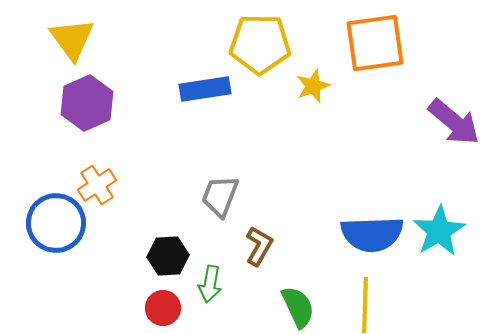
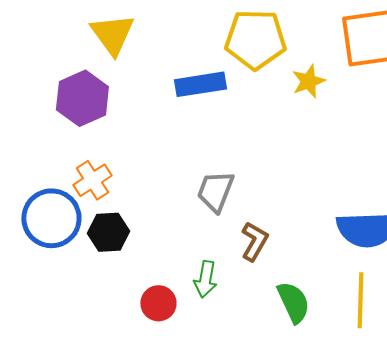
yellow triangle: (72, 39) -> (112, 34), moved
black hexagon: (168, 256) -> (108, 232), moved

